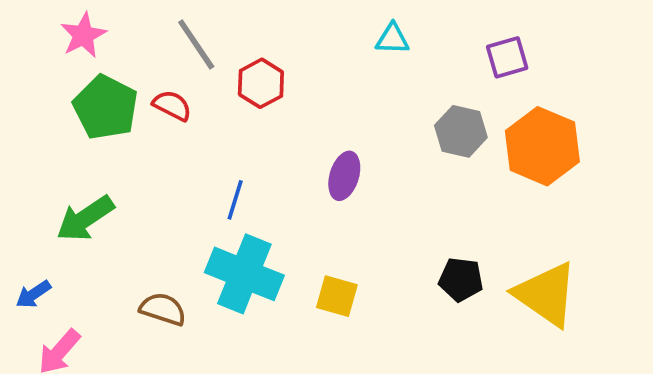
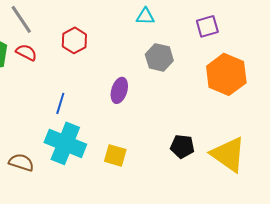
gray line: (196, 44) -> (21, 19), moved
gray hexagon: (461, 131) -> (159, 57), moved

